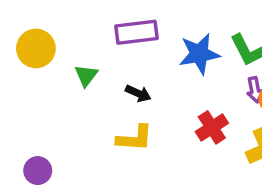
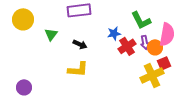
blue star: (199, 54) -> (114, 33), moved, size x0.6
red cross: (212, 127) -> (127, 46), moved

